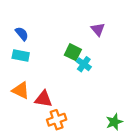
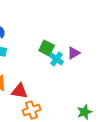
purple triangle: (98, 29) -> (74, 53), moved, turned 40

